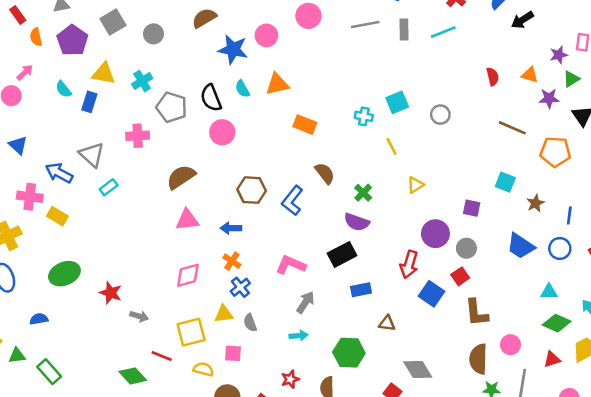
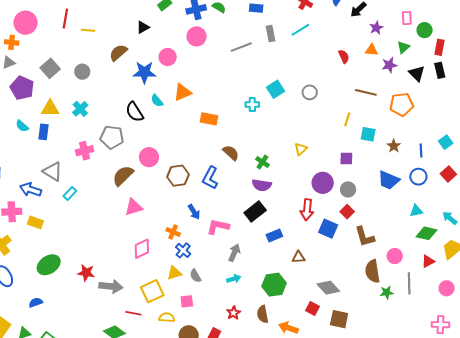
gray line: (365, 25) -> (241, 47), moved
purple star: (559, 55) -> (376, 28), moved
gray pentagon: (172, 107) -> (112, 137), moved
pink circle: (222, 132) -> (149, 157), moved
yellow line: (392, 146) -> (347, 119), moved, turned 56
blue arrow: (231, 228) -> (194, 212), moved, turned -112
gray arrow: (139, 316) -> (111, 286), size x1.6

